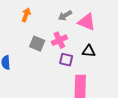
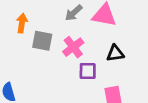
gray square: (37, 44) -> (42, 41), moved

